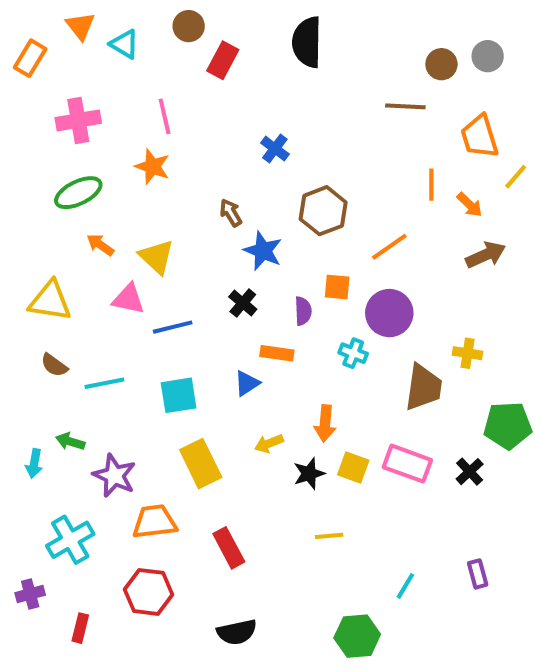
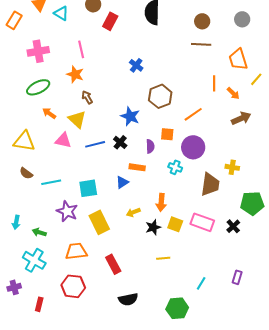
brown circle: (441, 64) -> (202, 21), moved
brown arrow: (231, 213) -> (87, 97), moved
blue line: (173, 327) -> (95, 144), moved
green arrow: (70, 441) -> (39, 232), moved
purple star: (114, 476) -> (67, 211), moved
cyan cross: (70, 540) -> (34, 260), turned -30
purple rectangle: (478, 574) -> (237, 277), turned 32
black semicircle: (237, 632) -> (128, 299), moved

